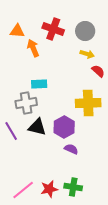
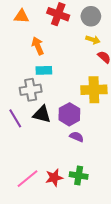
orange arrow: (33, 48) -> (38, 46), moved

